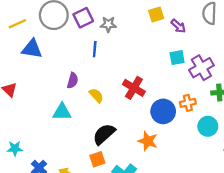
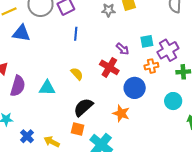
gray star: (108, 24) -> (108, 10), moved
purple arrow: (178, 26) -> (123, 49), moved
purple semicircle: (73, 81) -> (18, 86), moved, size x1.5
orange cross: (188, 103) -> (151, 66), moved
orange square: (97, 159) -> (78, 129), turned 32

